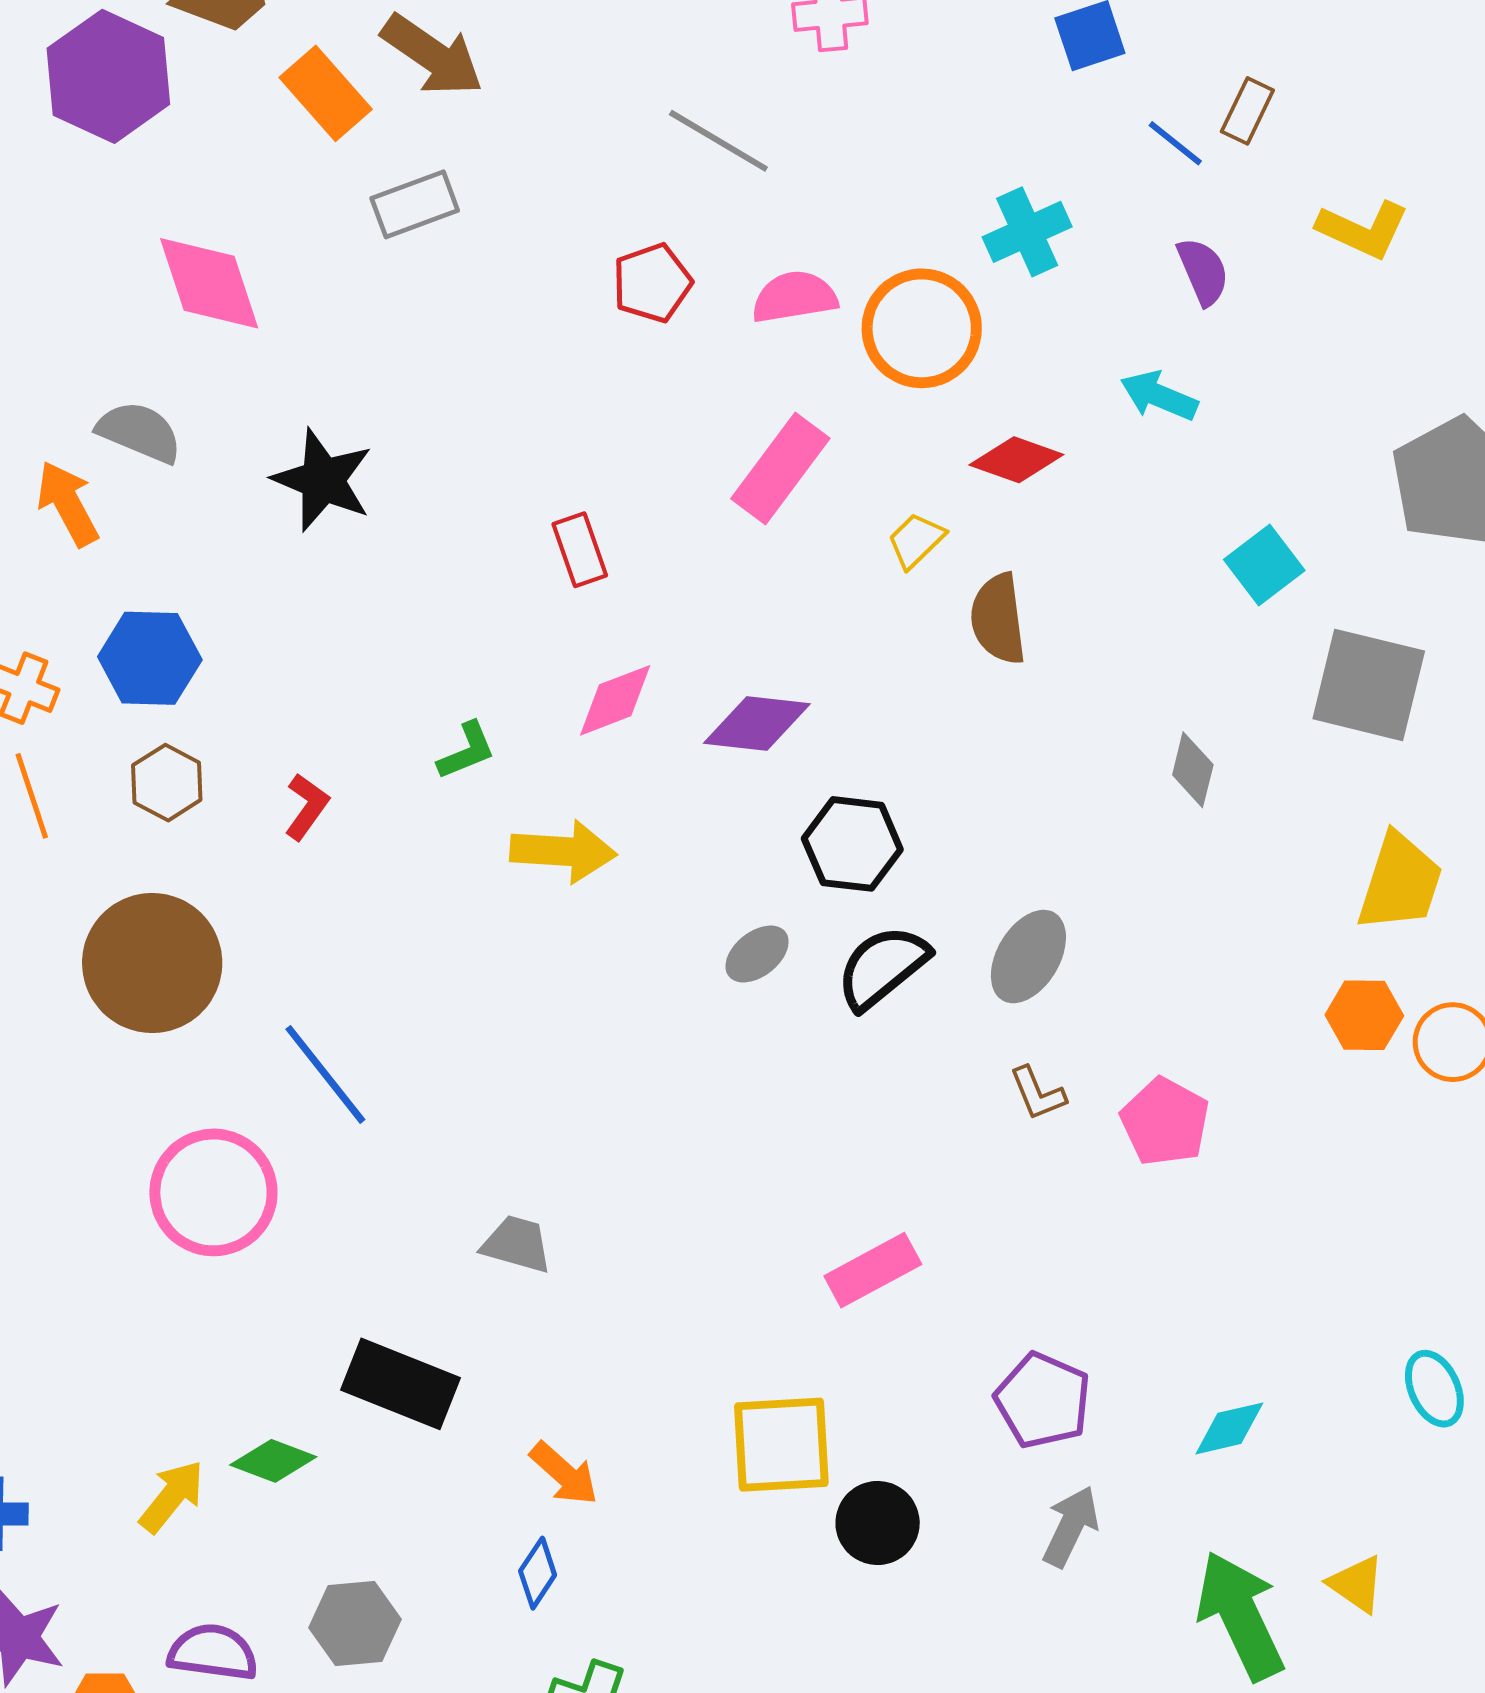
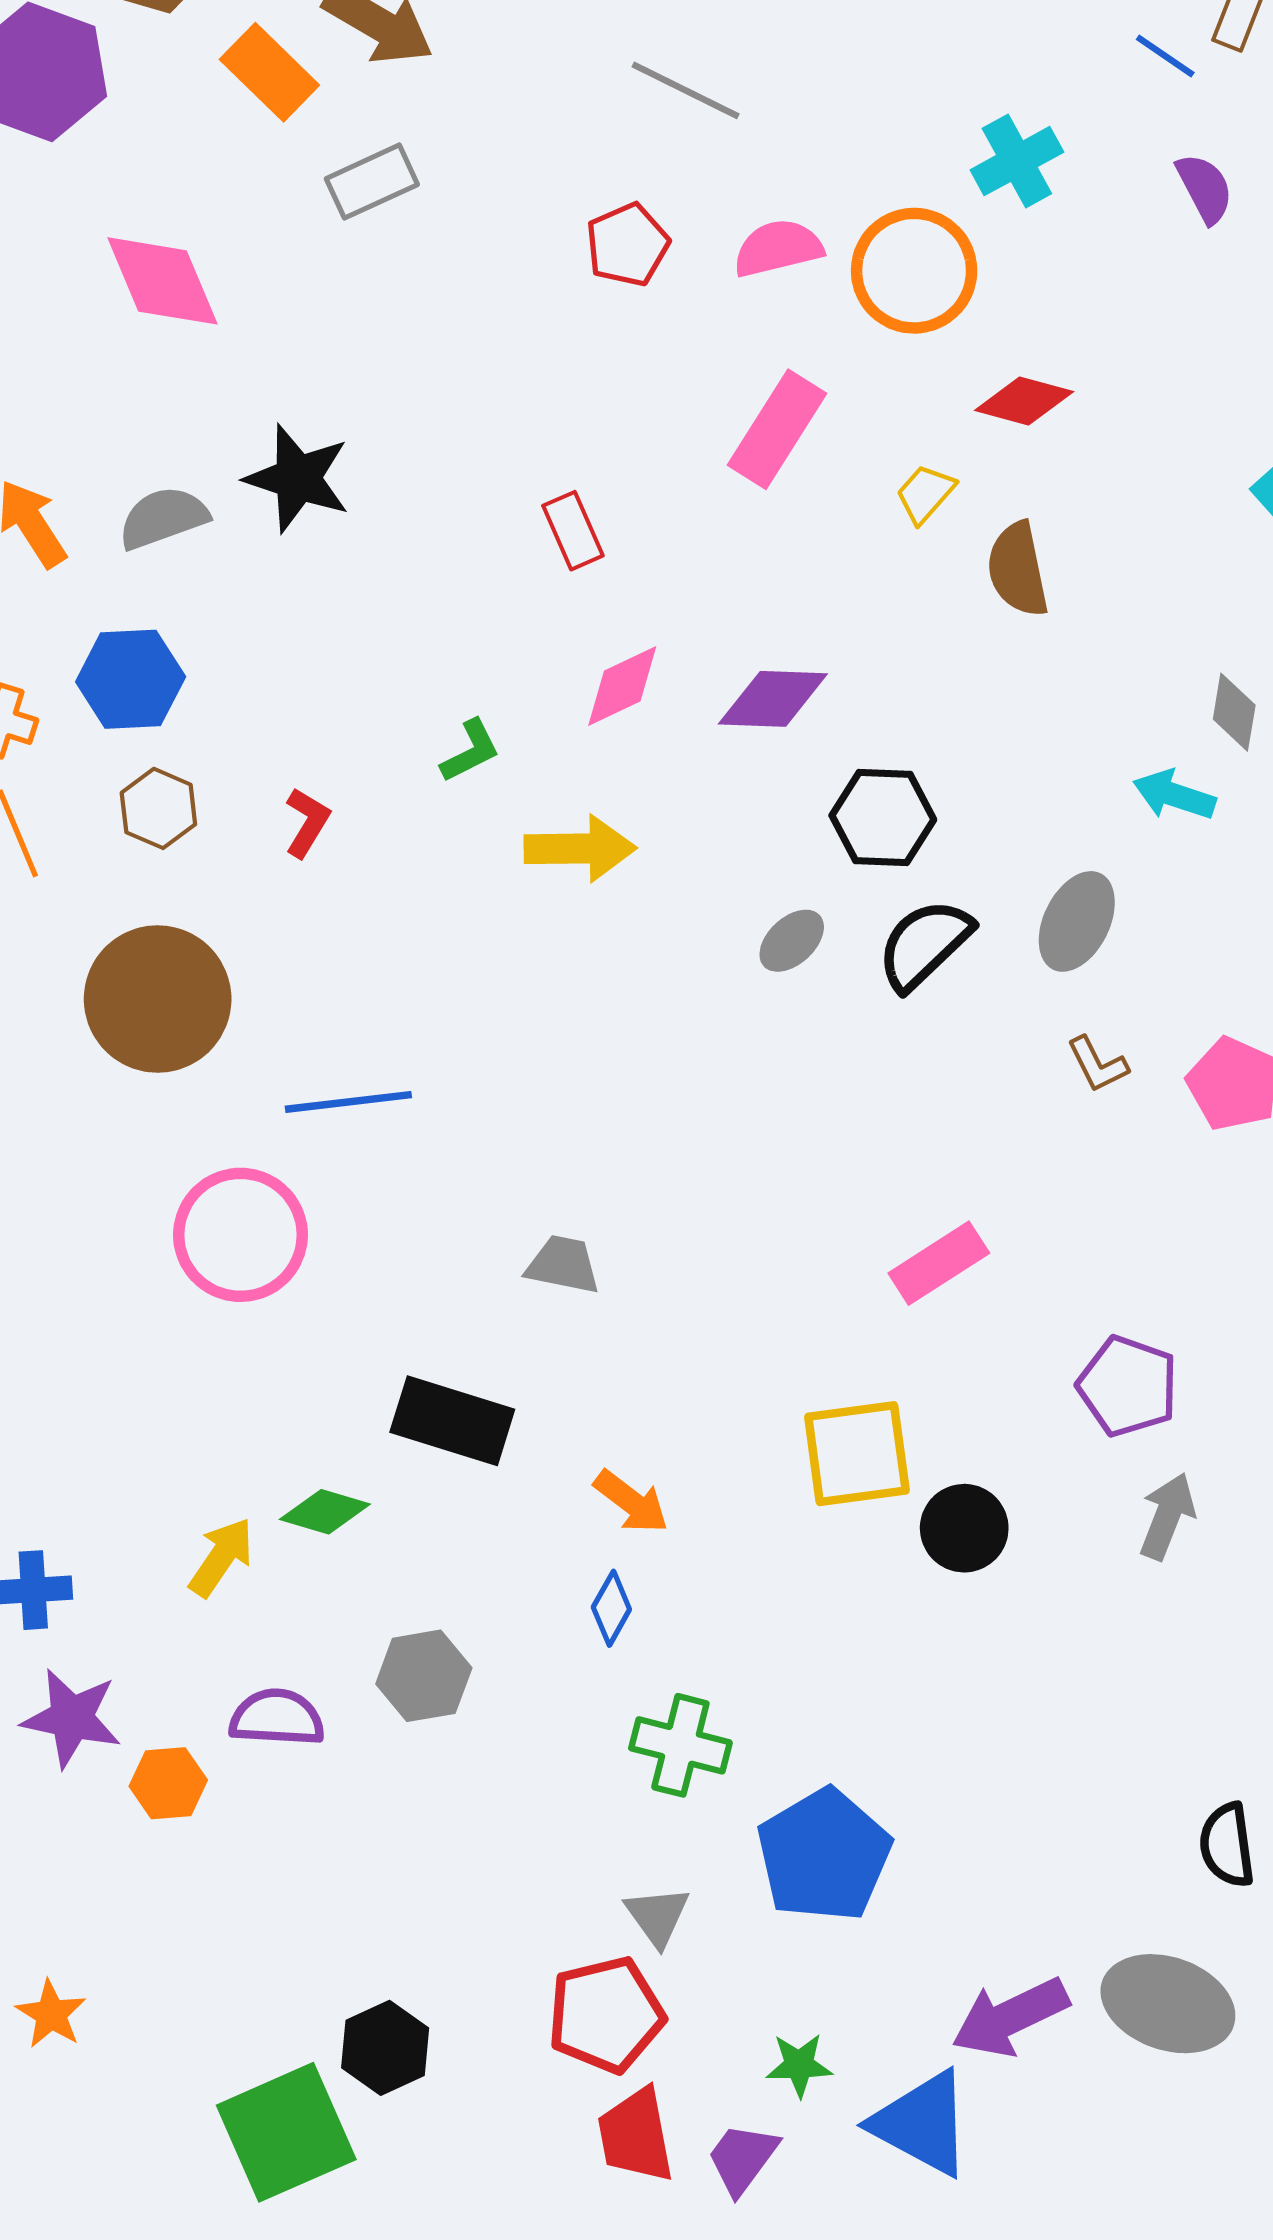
cyan arrow: (1159, 396) -> (1174, 795), moved
gray semicircle: (139, 432) -> (163, 518), moved, turned -38
blue line: (325, 1074) -> (348, 1102), turned -54

